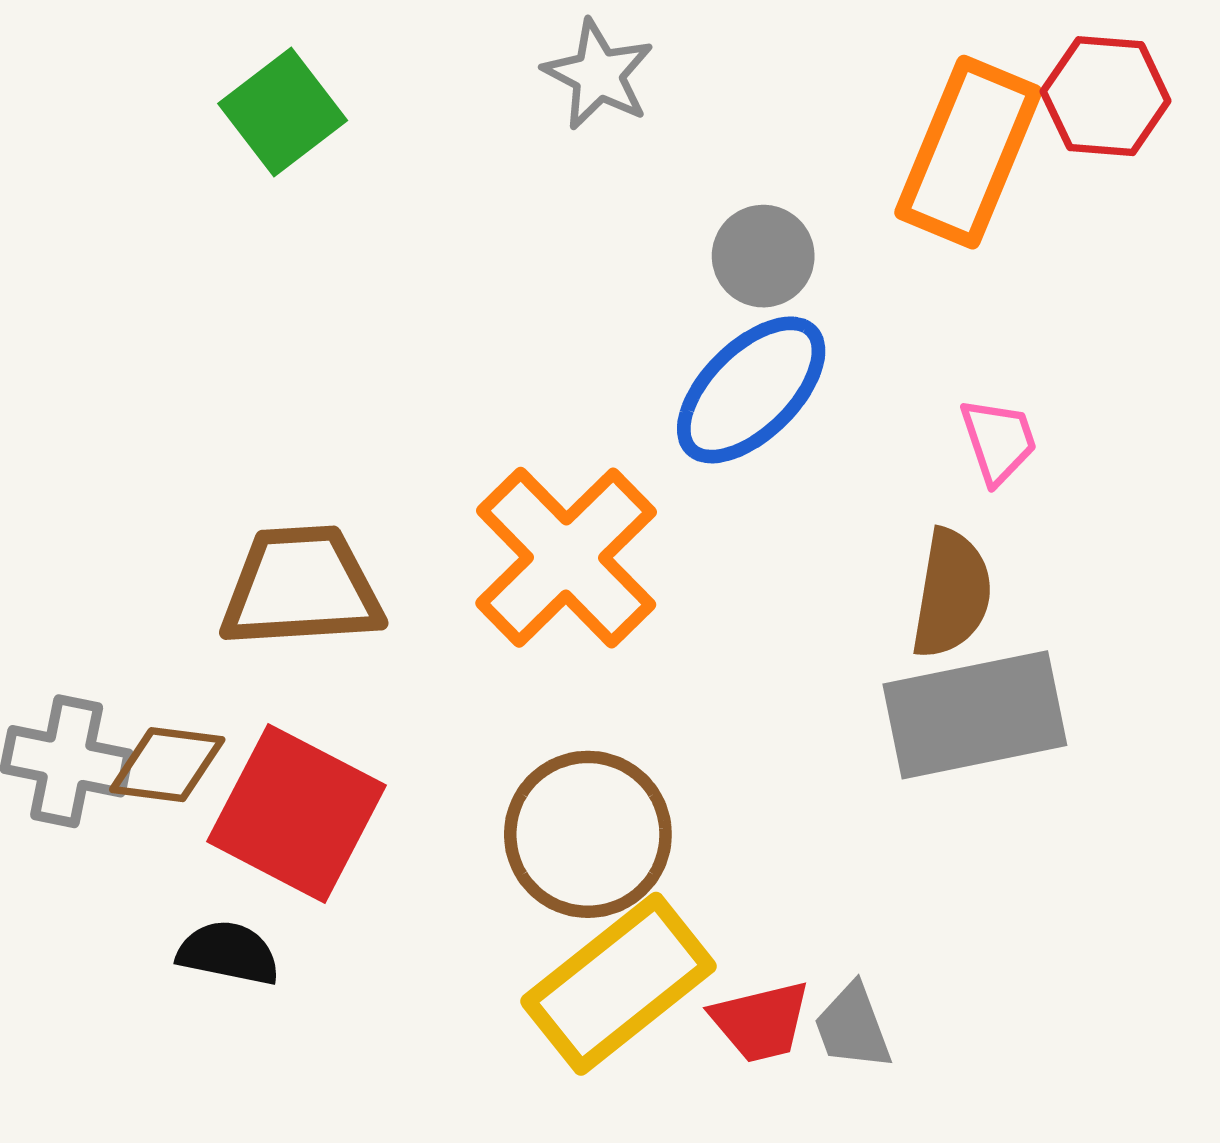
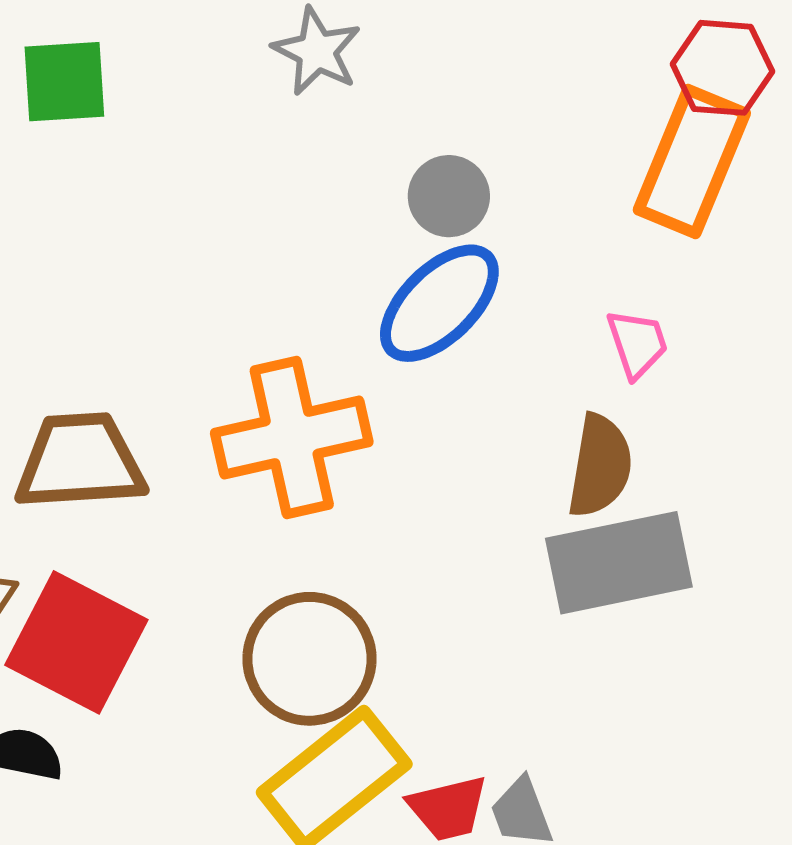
green square: (283, 112) -> (64, 82), turned 34
orange rectangle: (968, 152) -> (692, 162), moved
orange cross: (566, 558) -> (292, 438), turned 32

